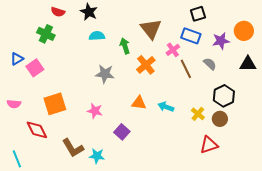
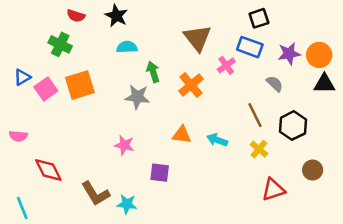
orange circle: (244, 31) -> (319, 55), moved
green arrow: (125, 46) -> (153, 72), moved
brown line: (186, 69) -> (255, 115), moved
orange square: (55, 104) -> (80, 85), moved
brown circle: (220, 119) -> (313, 170), moved
purple square: (122, 132) -> (160, 173), turned -35

